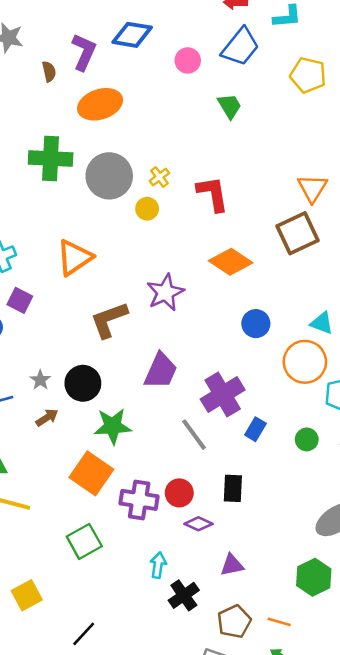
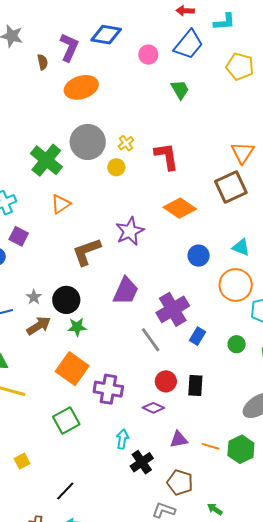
green cross: (51, 159) -> (46, 160), moved, turned 36
orange triangle: (74, 258) -> (61, 204), size x0.7
cyan triangle: (322, 323) -> (241, 247), moved
brown arrow: (47, 418) -> (39, 326), size x1.4
green star: (113, 426) -> (77, 327), moved, size x0.7
black rectangle: (233, 488) -> (195, 385), moved
red circle: (179, 493) -> (166, 381), moved
yellow square: (27, 595) -> (22, 461), size x0.7
brown pentagon: (234, 622) -> (180, 483), turned -30
orange line: (279, 622) -> (211, 446), moved

